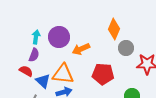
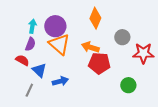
orange diamond: (114, 29) -> (95, 18), moved
orange arrow: (81, 49) -> (90, 47), moved, turned 42
orange triangle: (63, 74) -> (59, 44), moved, turned 35

